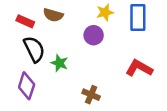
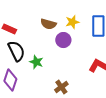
brown semicircle: (53, 15) -> (48, 24), moved
brown cross: (91, 95) -> (61, 87), turned 32

